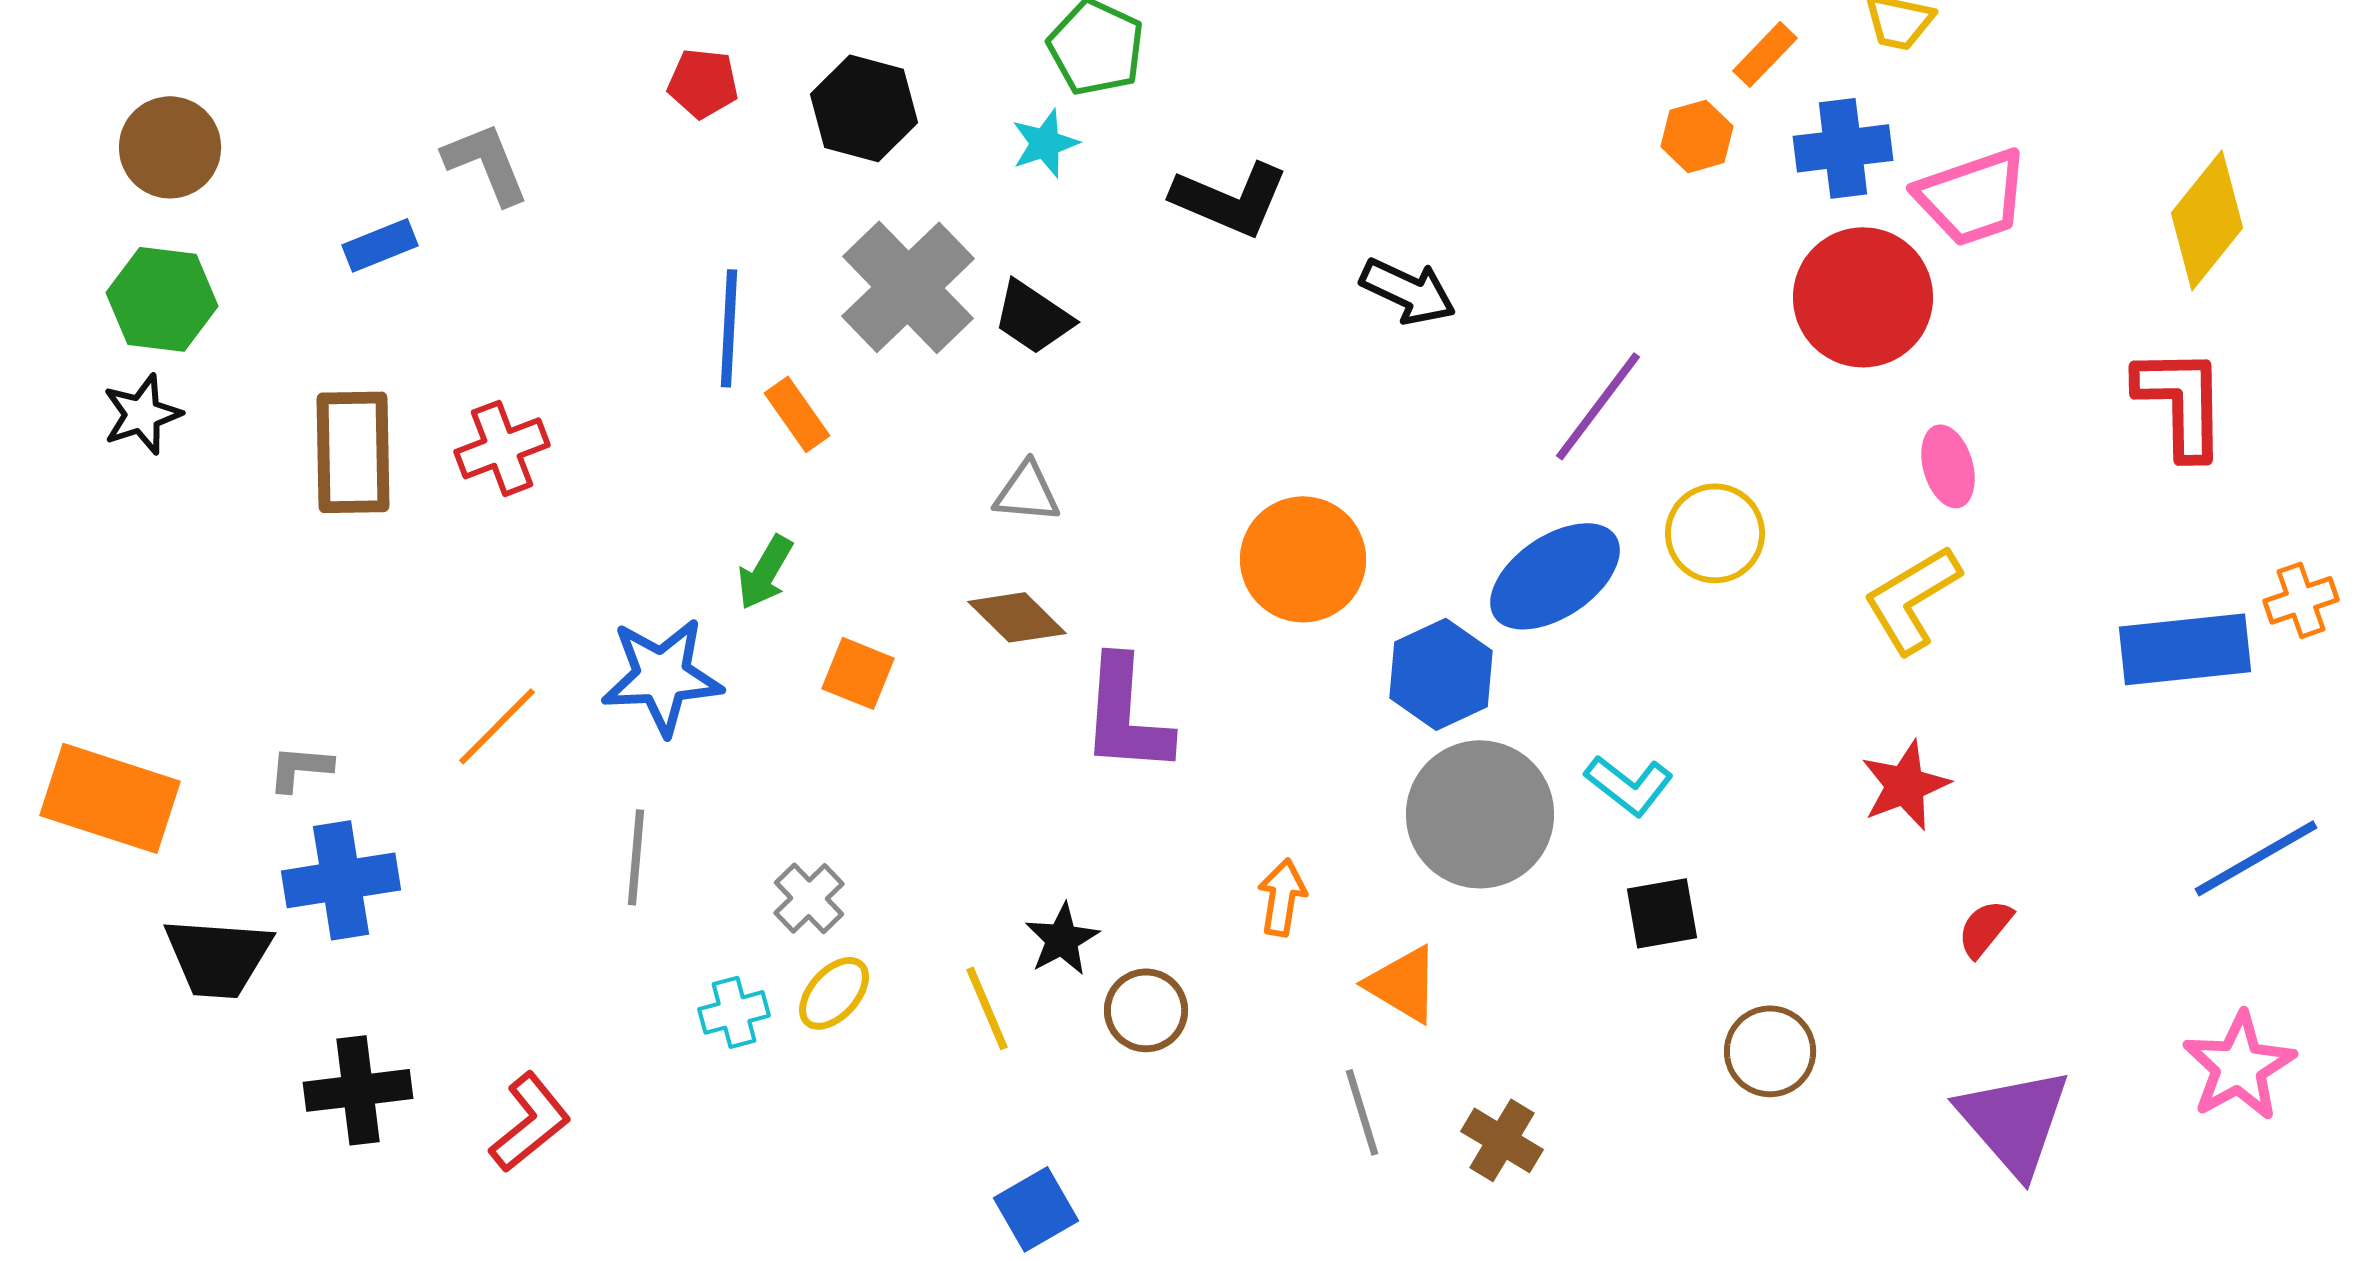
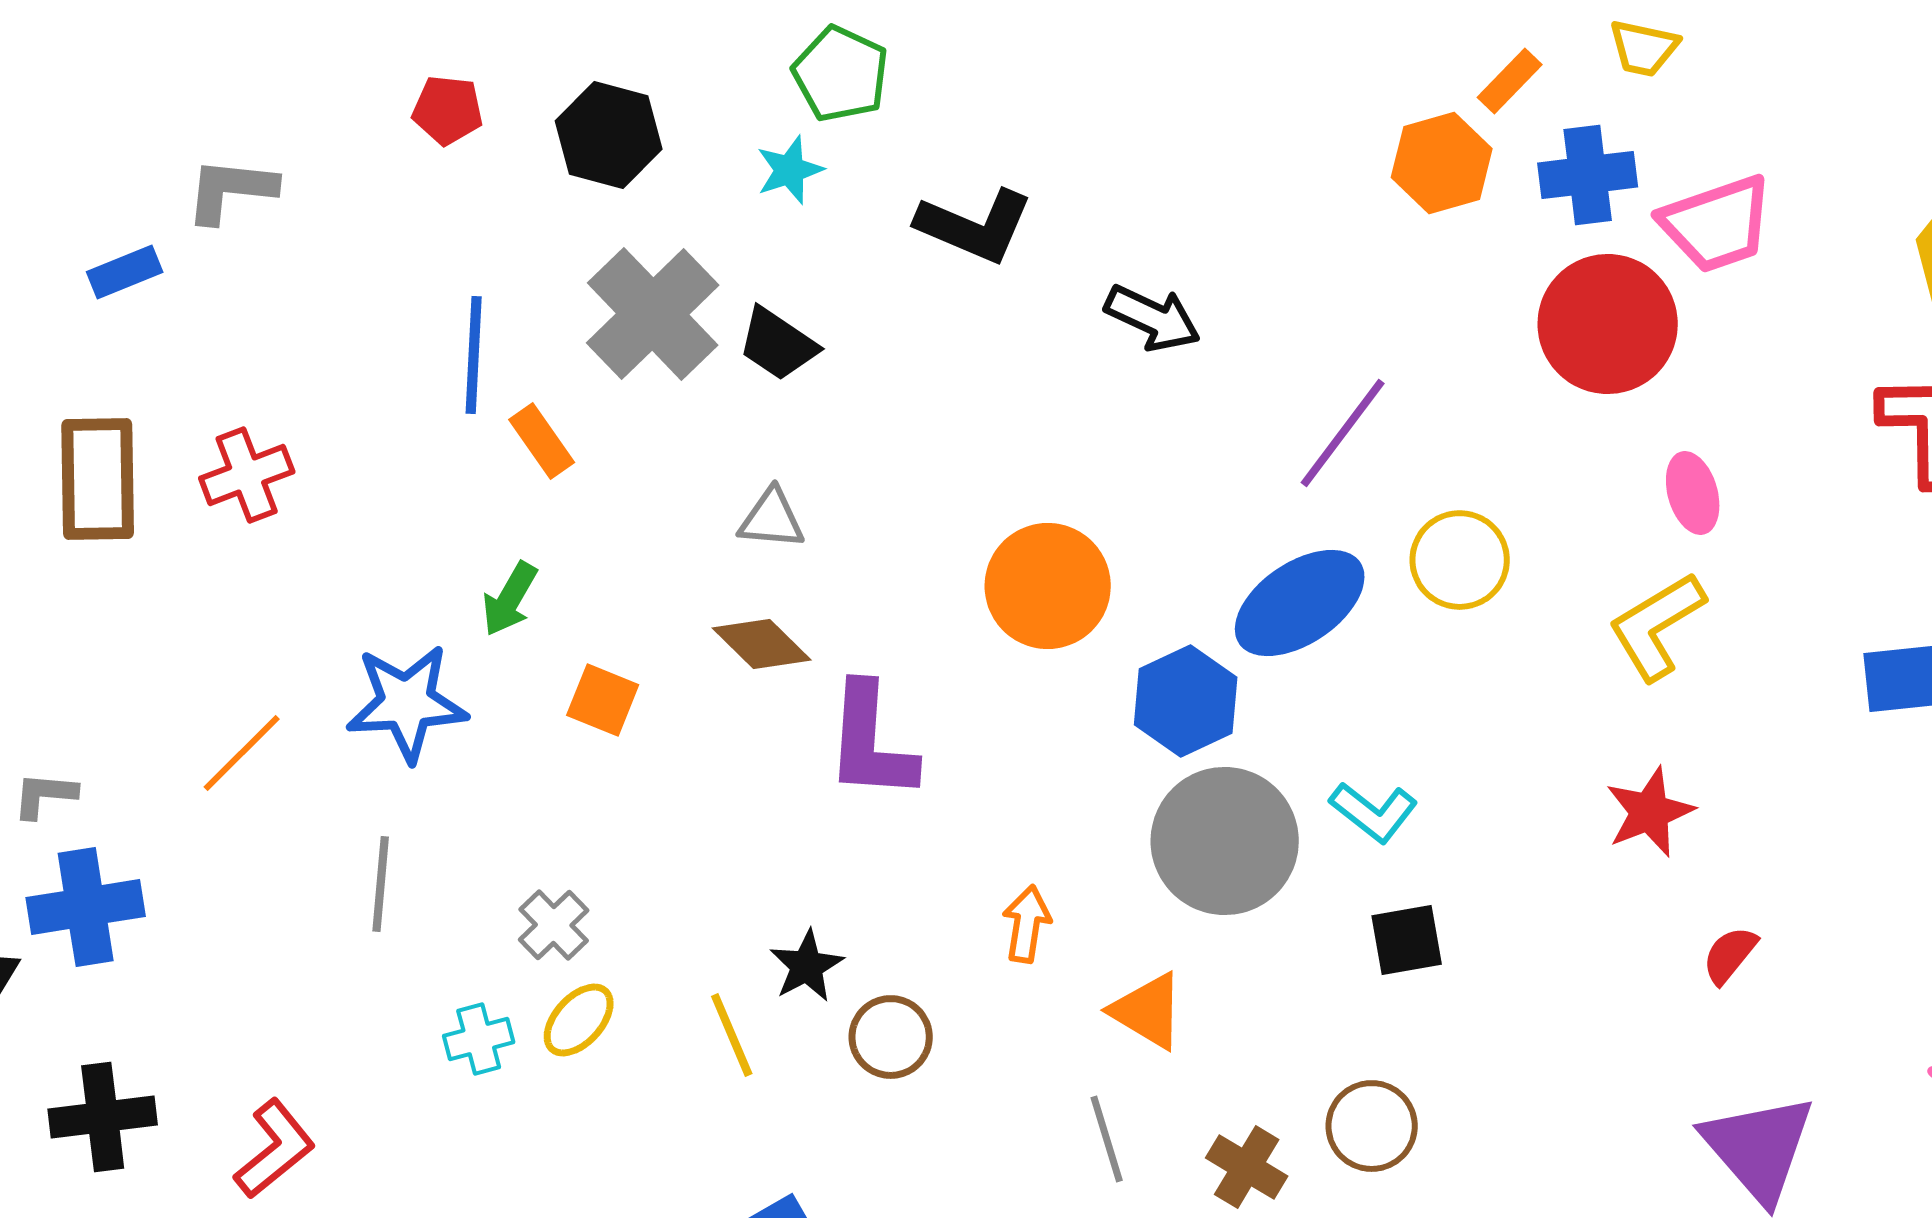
orange hexagon: (1697, 136) -> (1442, 163), size x1.4
gray L-shape: (486, 163) -> (231, 190), turned -62
brown circle: (1770, 1051) -> (1372, 1126), moved

